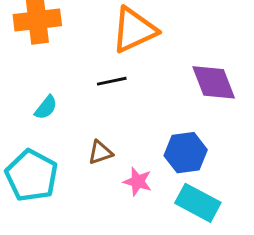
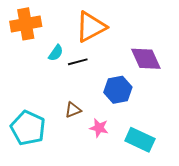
cyan semicircle: (46, 107) -> (56, 53), moved
blue hexagon: (186, 153) -> (118, 90), moved

